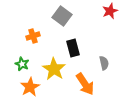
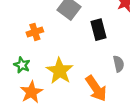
black rectangle: (73, 48) -> (99, 30), moved

